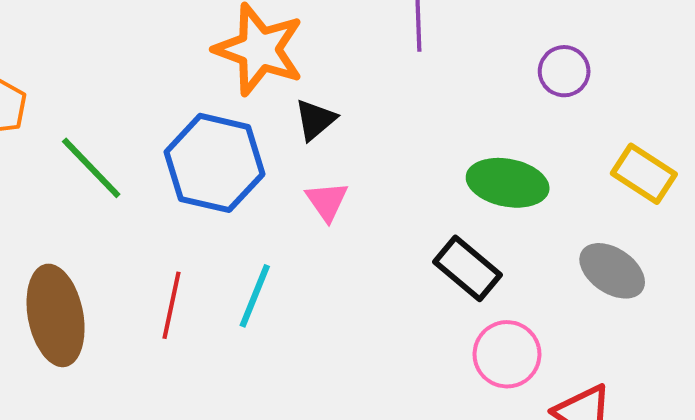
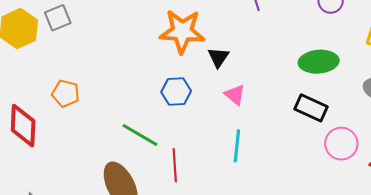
blue hexagon: (215, 163) -> (176, 91), size x0.6
green line: (91, 168) -> (140, 135), moved
cyan line: (255, 296) -> (237, 146), moved

